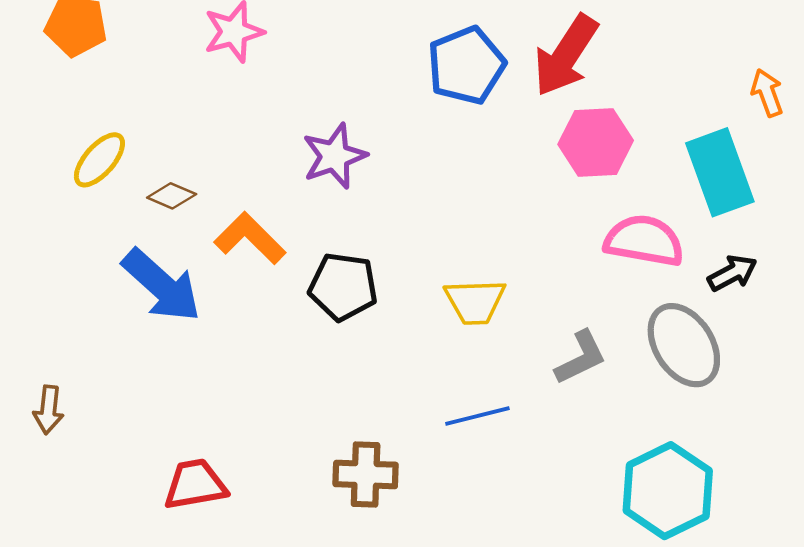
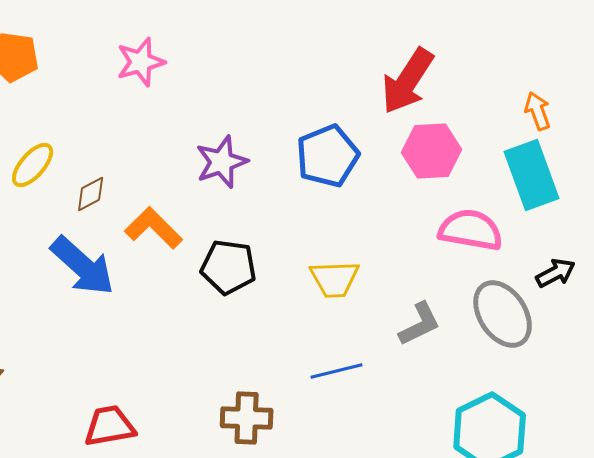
blue pentagon: (466, 65) -> (328, 156), moved
orange arrow: (767, 93) -> (538, 111), moved
brown diamond: (172, 196) -> (91, 194), turned -51
black arrow: (732, 273) -> (556, 273), moved

